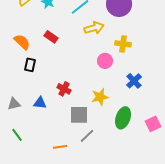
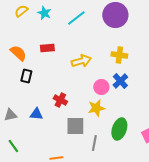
yellow arrow: (94, 28) -> (81, 61), moved
red rectangle: (51, 37) -> (47, 48), turned -40
pink circle: (105, 61) -> (101, 87), moved
blue cross: (134, 81) -> (120, 81), moved
gray line: (87, 136) -> (94, 143), moved, turned -35

